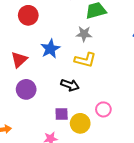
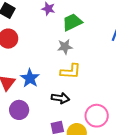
blue star: (50, 49) -> (30, 78), moved
pink circle: (103, 109) -> (97, 116), size x1.5

